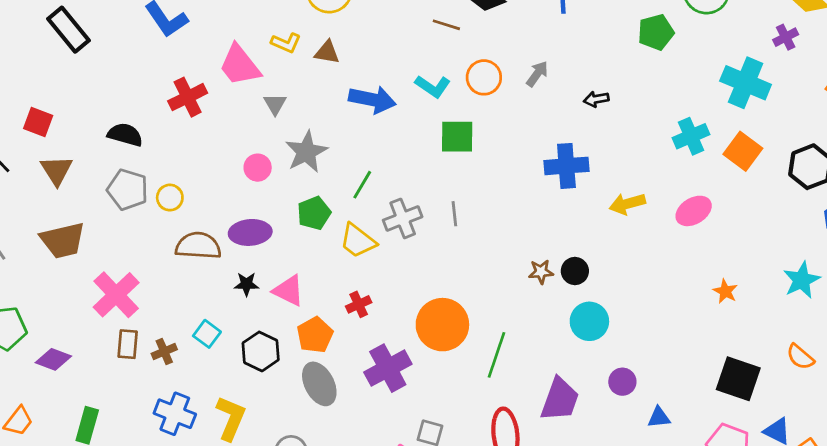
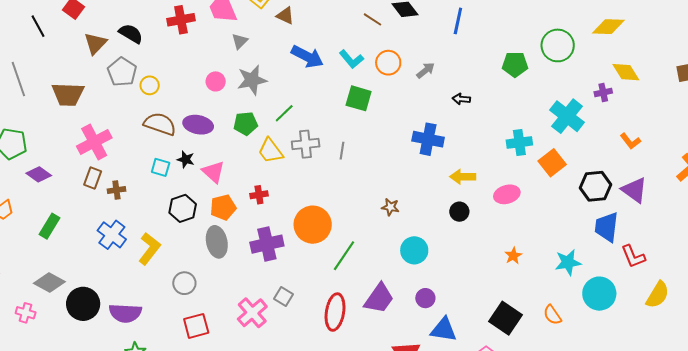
brown triangle: (57, 170) -> (95, 43), moved
black circle: (575, 271) -> (459, 212), moved
cyan square: (207, 334) -> (161, 167), moved, turned -36
blue triangle: (659, 417) -> (444, 330), size x1.6

